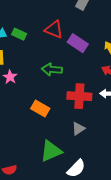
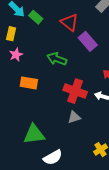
orange rectangle: (40, 109) -> (29, 83), moved, turned -36
gray triangle: (78, 129) -> (74, 117), moved

